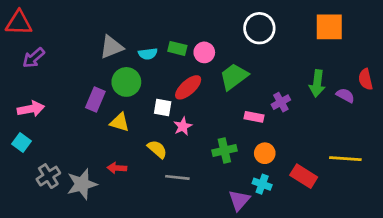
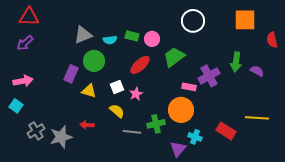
red triangle: (19, 23) -> (29, 17), moved
red semicircle: (366, 79) -> (272, 40), moved
purple cross: (281, 102) -> (209, 76), size x1.5
white square: (163, 108) -> (117, 87), moved, turned -32
green cross: (224, 151) -> (156, 124), moved
orange circle: (265, 153) -> (181, 110), moved, size x1.6

